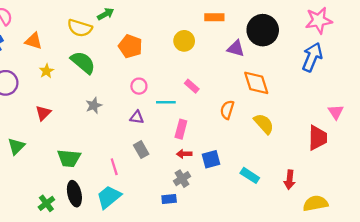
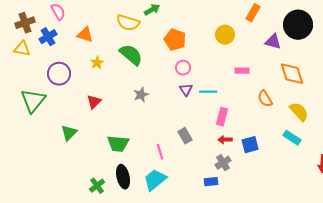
orange rectangle: (214, 17) -> (253, 13), turned -60
pink circle: (139, 86) -> (183, 68), moved
pink rectangle: (192, 86) -> (242, 71), moved, turned -40
orange semicircle: (227, 110) -> (265, 99), turned -48
purple triangle: (137, 117) -> (186, 90), moved, turned 48
cyan rectangle: (250, 175) -> (292, 138), moved

